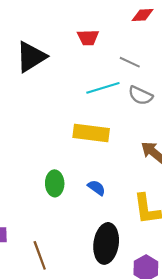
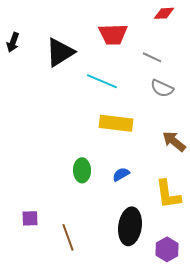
red trapezoid: (88, 38) -> (113, 34), size x1.4
cyan line: (103, 88) -> (102, 81), moved, turned 40
blue semicircle: (96, 188) -> (121, 174), turned -66

